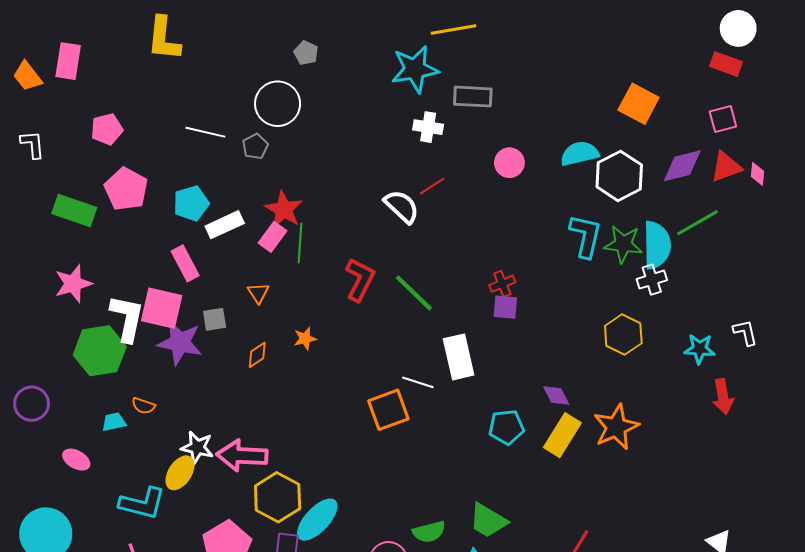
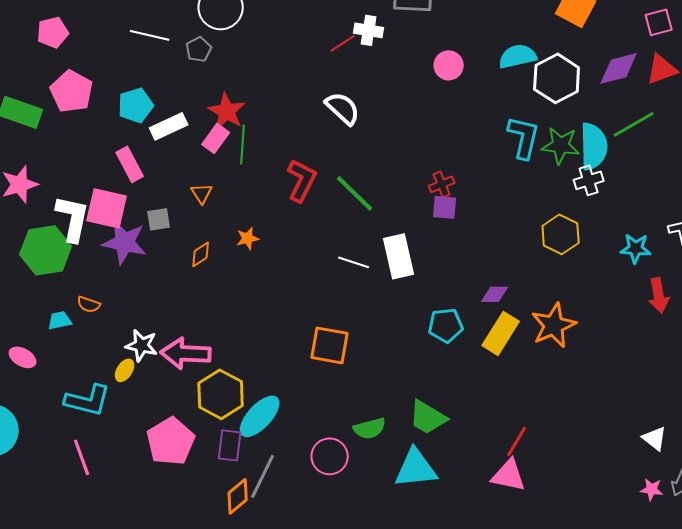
red line: (432, 186) -> (343, 43), moved
white line: (418, 382) -> (354, 262), moved
purple diamond: (556, 396) -> (495, 294), turned -64
orange square: (388, 410) -> (330, 345), moved, turned 30
yellow ellipse: (180, 473) -> (125, 370), size x0.7

